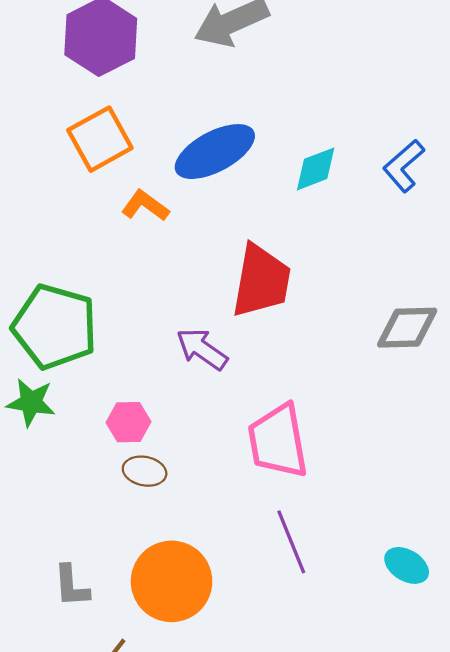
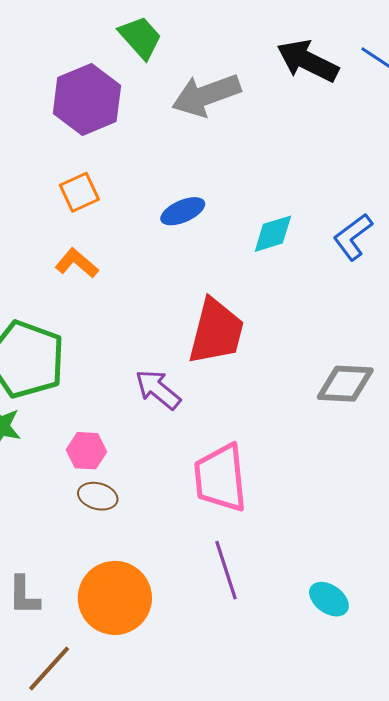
orange square: (100, 139) -> (79, 192), size x0.7
blue ellipse: (215, 152) -> (183, 211), size x0.6
orange L-shape: (145, 206) -> (77, 263), moved

